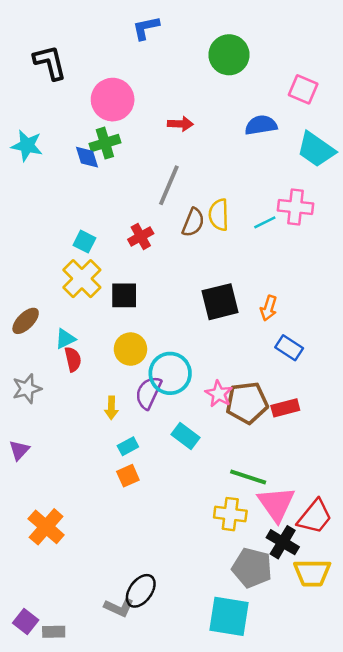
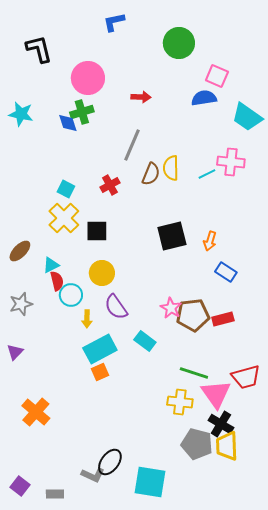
pink square: (303, 89) -> (217, 76), moved
cyan circle: (170, 373) -> (71, 295), moved, size x0.7
purple semicircle: (148, 393) -> (116, 307), turned -60
cyan rectangle: (128, 446) -> (100, 349), size x2.0
red trapezoid: (315, 517) -> (246, 377), moved, turned 36
yellow trapezoid: (312, 573) -> (227, 446), moved, turned 88
cyan square: (229, 616) -> (150, 482), moved
gray rectangle: (54, 632) -> (55, 494), moved

